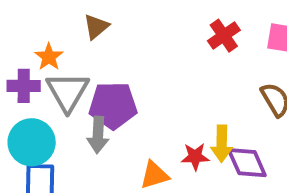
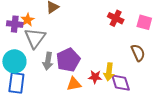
red cross: (224, 36) -> (116, 18), turned -35
purple cross: (24, 86) -> (15, 24), moved
purple pentagon: (113, 105) -> (68, 60), moved, turned -30

